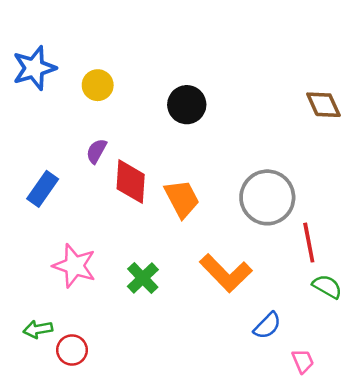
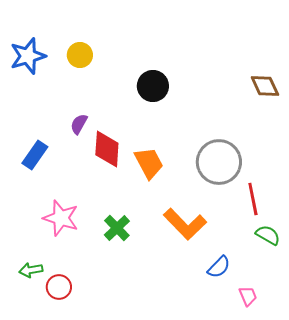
yellow circle: (98, 85) -> (80, 55), moved

